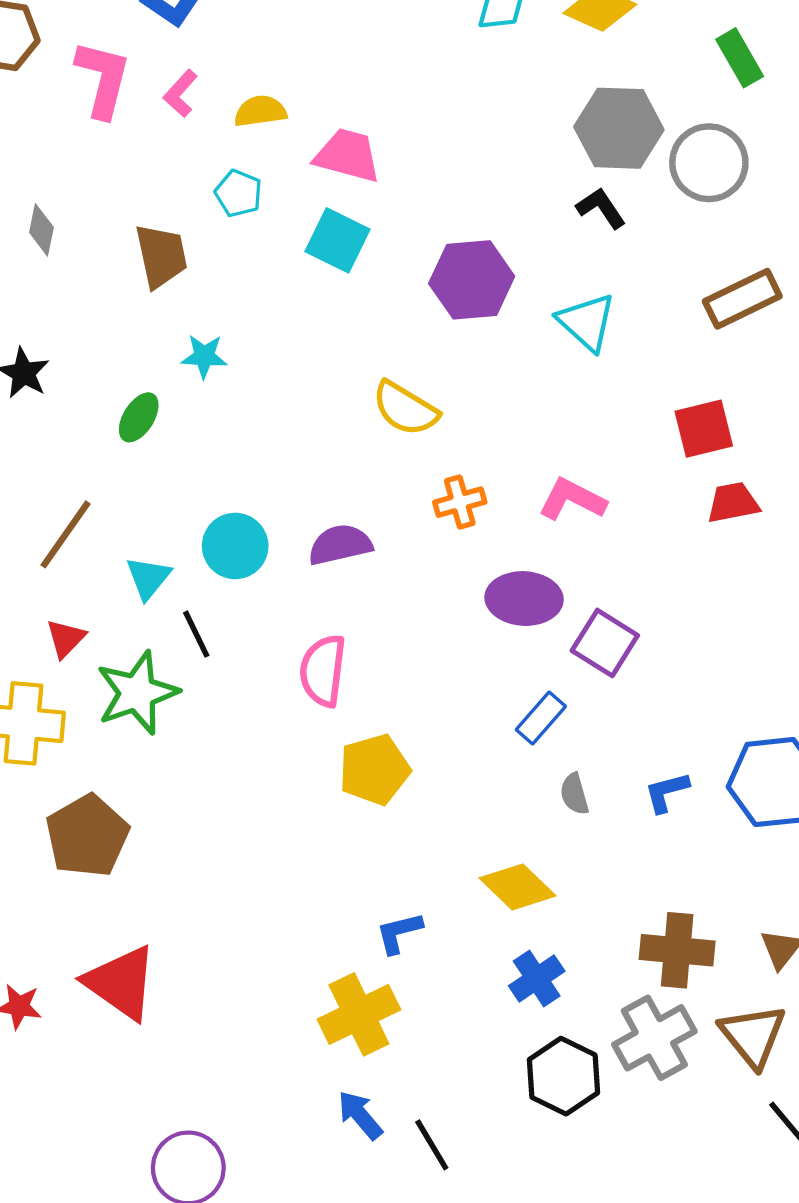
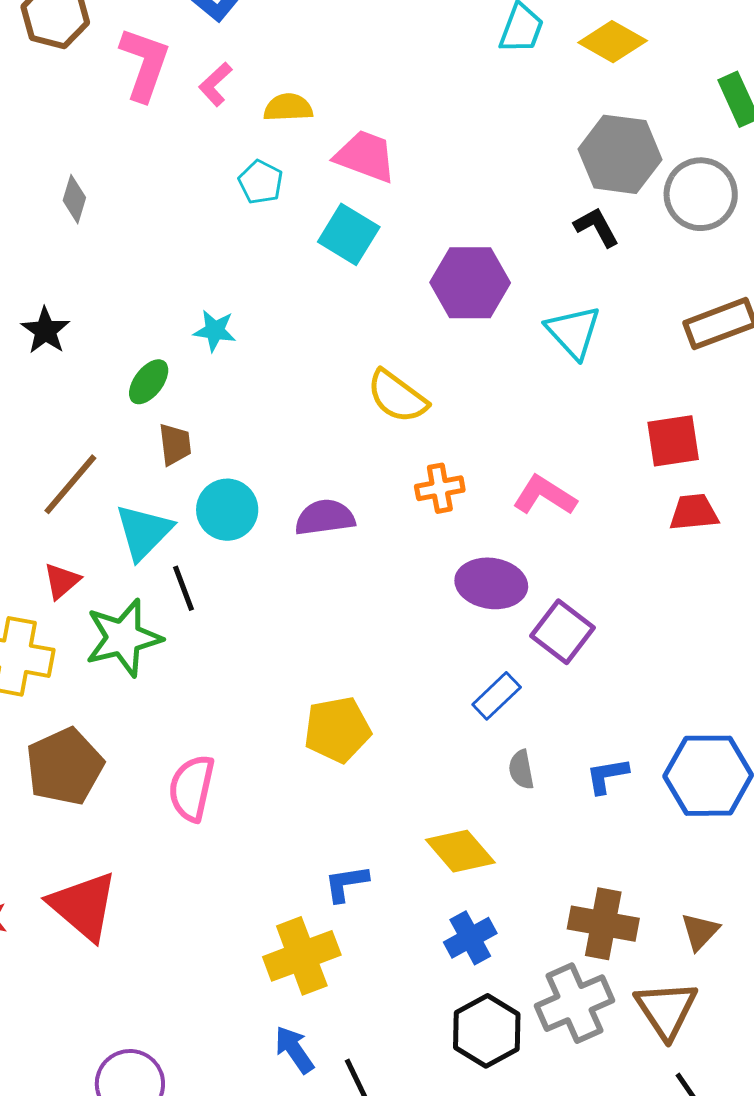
brown trapezoid: (161, 256) -> (175, 444), moved, size x0.7
cyan triangle: (148, 578) -> (144, 532), size x1.4
pink semicircle: (323, 671) -> (192, 788), moved

